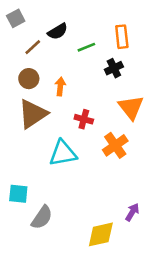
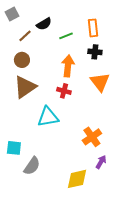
black cross: (114, 68) -> (95, 52), moved, turned 32
orange arrow: (60, 86) -> (68, 66), moved, size x1.5
orange cross: (115, 145) -> (92, 137), moved

